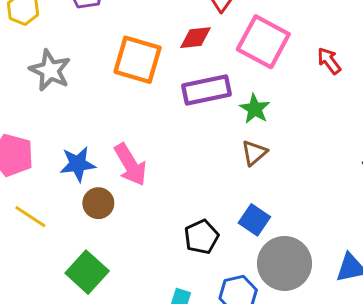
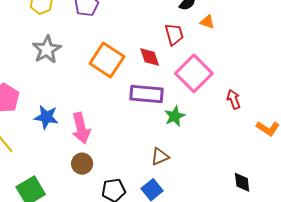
red diamond: (195, 38) -> (150, 57), turned 60
brown triangle: (254, 153) -> (160, 156), moved
brown circle: (98, 203) -> (82, 164), moved

